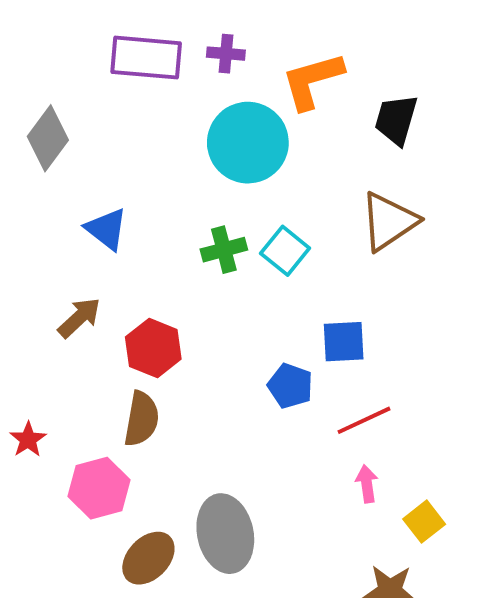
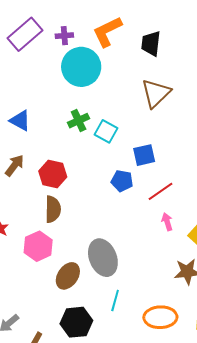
purple cross: (226, 54) -> (64, 36), moved
purple rectangle: (146, 58) -> (25, 34), turned -36
cyan square: (285, 251) -> (106, 131), moved

